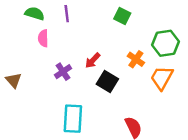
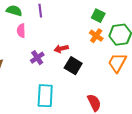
green square: (122, 16) -> (98, 16), moved
orange cross: (136, 59) -> (96, 36), moved
red arrow: (93, 61) -> (61, 49), turned 32

